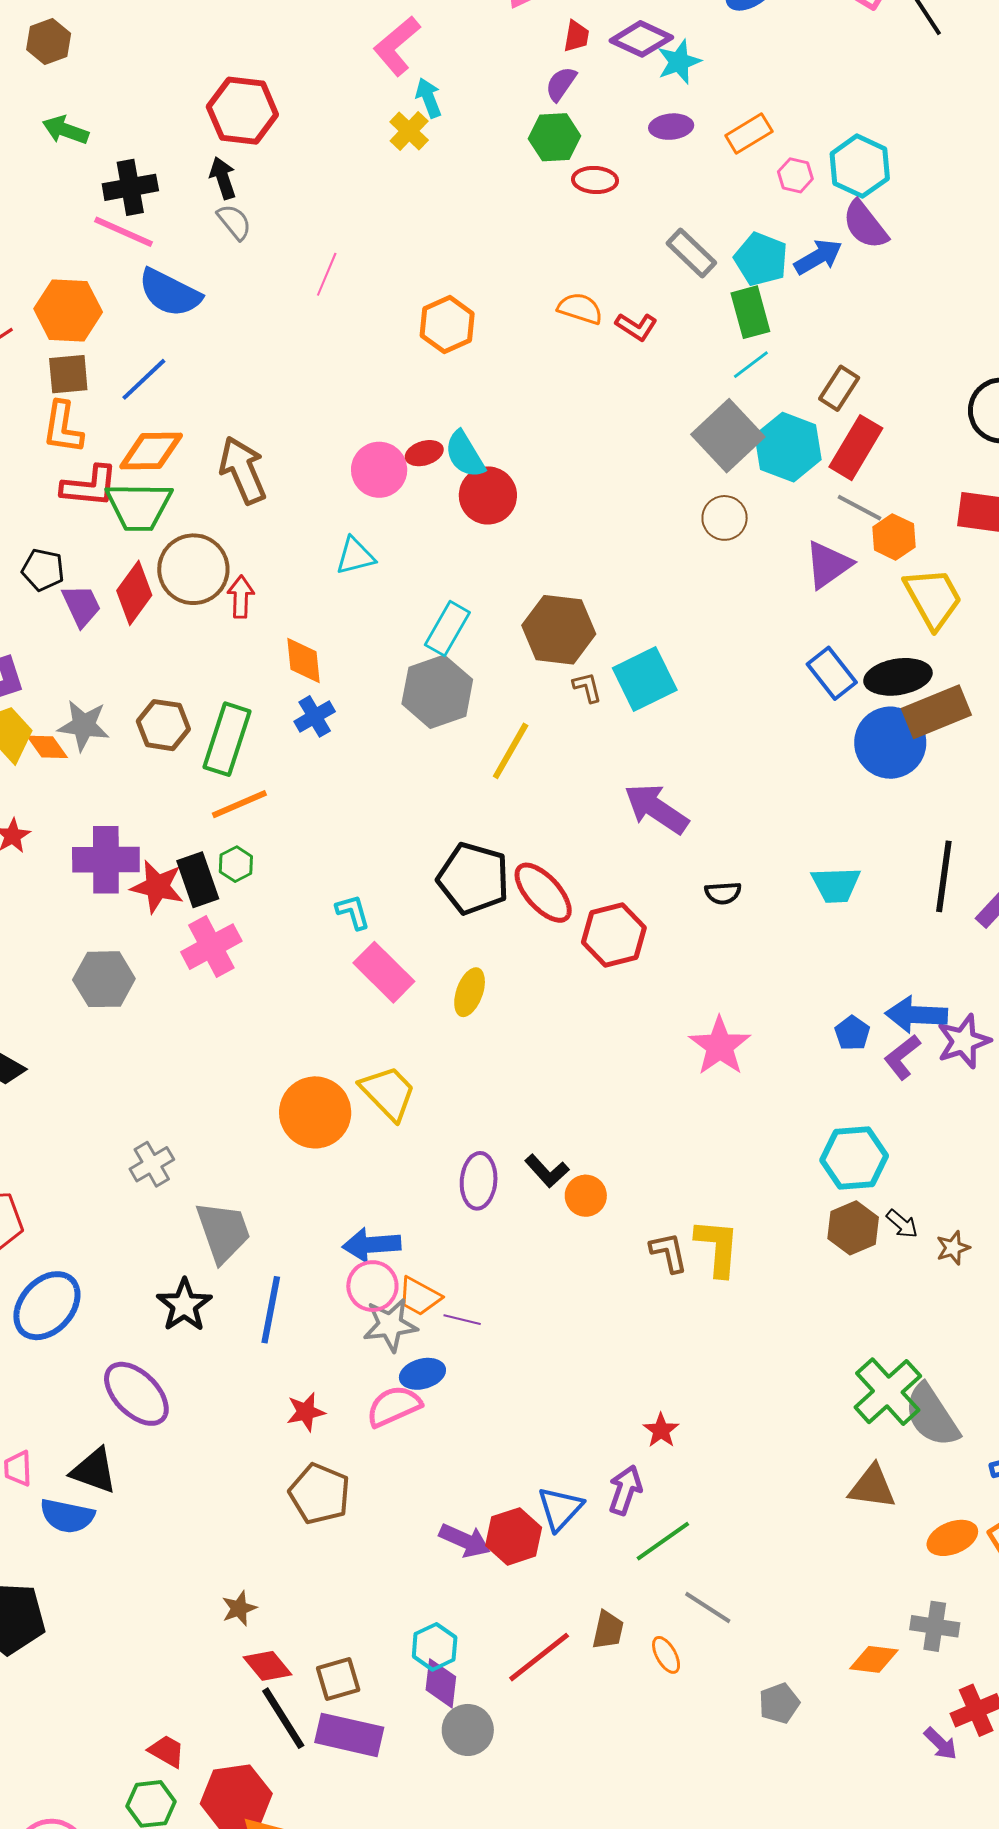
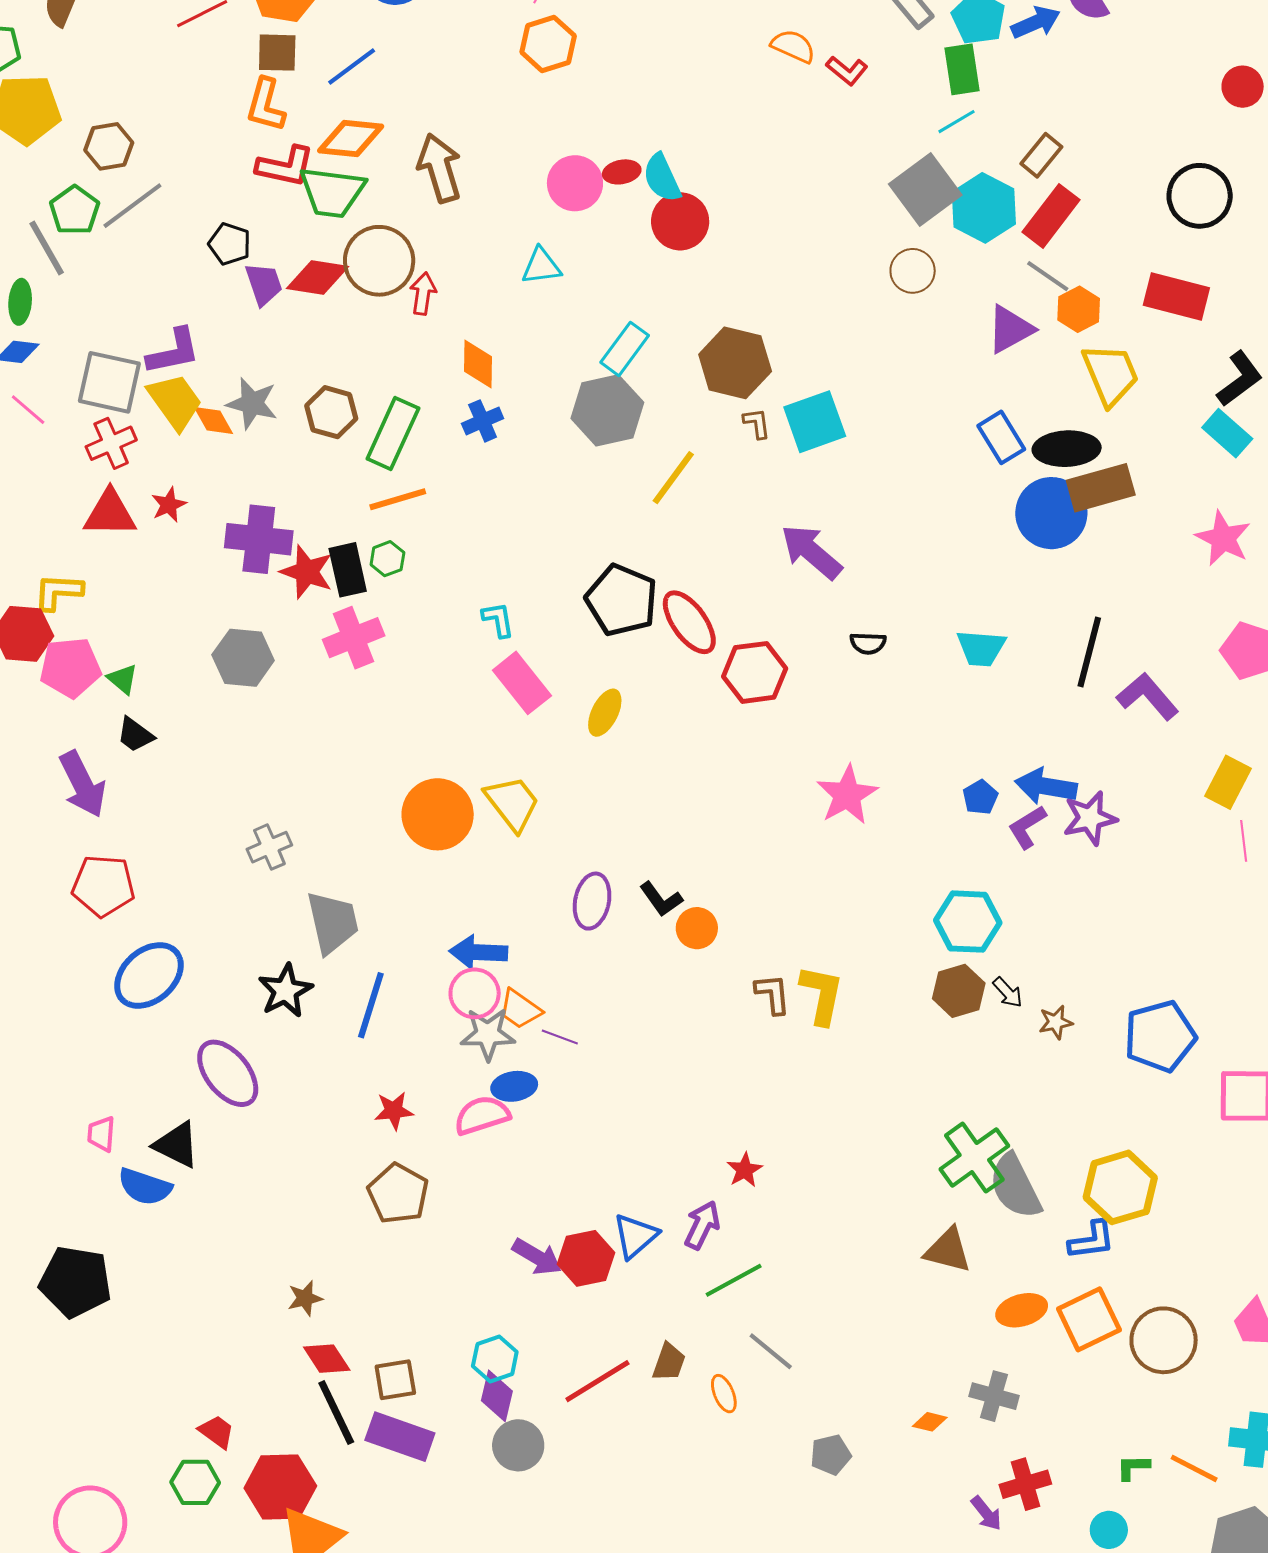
orange hexagon: (447, 325) -> (548, 44), moved
red diamond: (134, 593) -> (318, 277), turned 56
orange diamond: (874, 1659) -> (930, 1422), size x0.7

